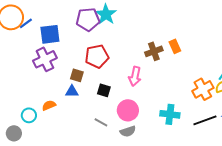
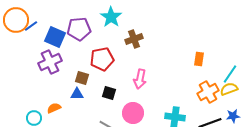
purple pentagon: (88, 19) -> (79, 29), moved
blue square: (50, 34) -> (55, 37), turned 30
orange rectangle: (175, 46) -> (199, 59), moved, turned 32
brown cross: (154, 51) -> (134, 39), moved

